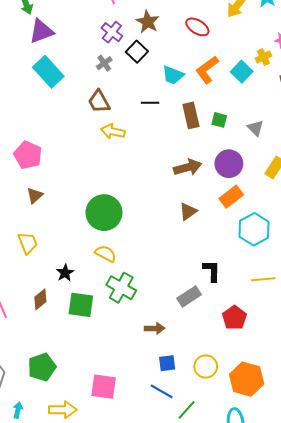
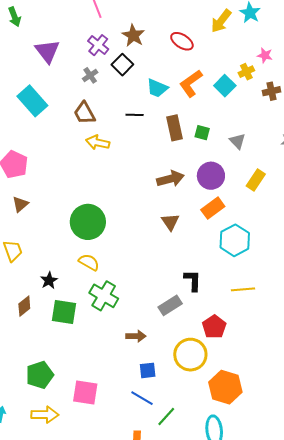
purple triangle: (41, 31) -> (47, 51), moved, turned -48
cyan rectangle: (48, 72) -> (32, 101), moved
brown triangle: (188, 211) -> (170, 222), turned -30
yellow circle: (206, 366) -> (190, 355), moved, size x1.4
green pentagon: (42, 367) -> (40, 375), moved

